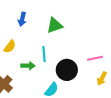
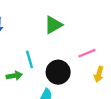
green triangle: (55, 25) -> (53, 25), moved

